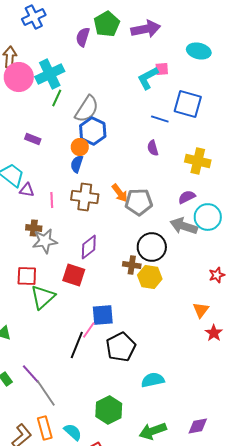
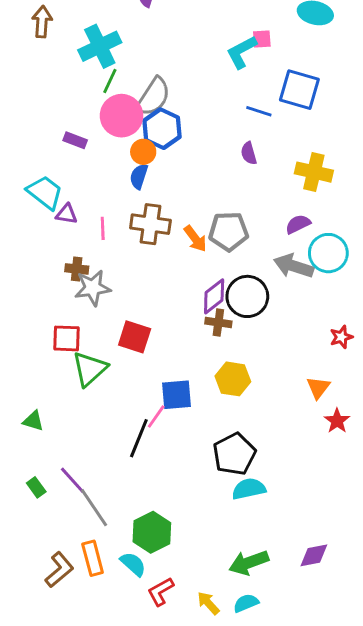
pink circle: (19, 77) -> (122, 116), moved
orange arrow: (120, 193) -> (195, 239), moved
purple diamond: (89, 247) -> (214, 296), moved
yellow hexagon: (150, 277) -> (233, 379), moved
black pentagon: (121, 347) -> (234, 454), moved
green hexagon: (109, 410) -> (152, 532), moved

